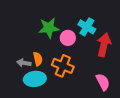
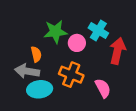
orange semicircle: (38, 59) -> (36, 54), moved
gray arrow: (24, 63) -> (27, 71), size x1.5
pink semicircle: (103, 82) -> (103, 88), moved

